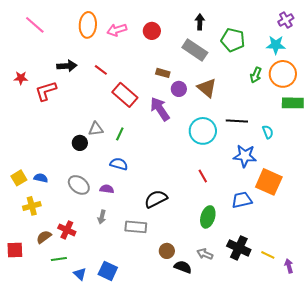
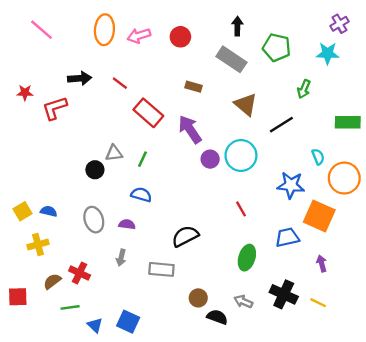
orange circle: (283, 74) -> (344, 178), moved
purple circle: (179, 89) -> (210, 159), moved
black line: (237, 121) -> (281, 125), moved, turned -35
gray ellipse: (79, 185) -> (94, 220), turned 35
purple arrow: (289, 266) -> (322, 264), moved

